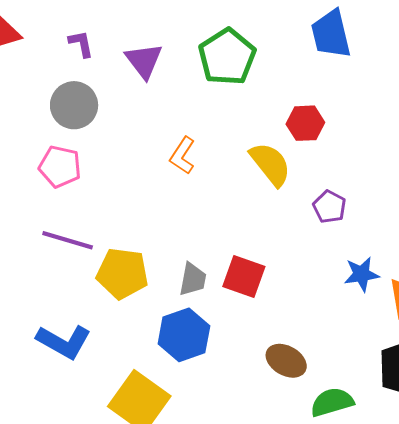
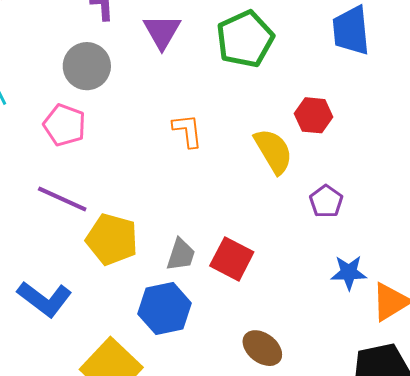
orange L-shape: (183, 156) -> (187, 131), turned 132

